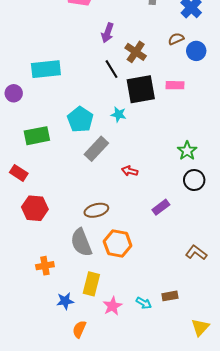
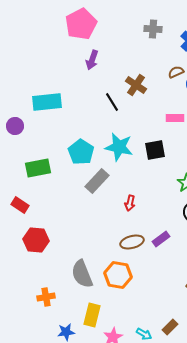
purple arrow: (107, 33) -> (92, 60), moved
black square: (141, 89) -> (155, 150), moved, size x0.7
cyan star: (119, 114) -> (119, 147), size x1.8
red arrow: (130, 171) -> (130, 203), turned -91
brown ellipse: (96, 210) -> (132, 242), moved
brown rectangle: (170, 296) -> (170, 327), turned -35

